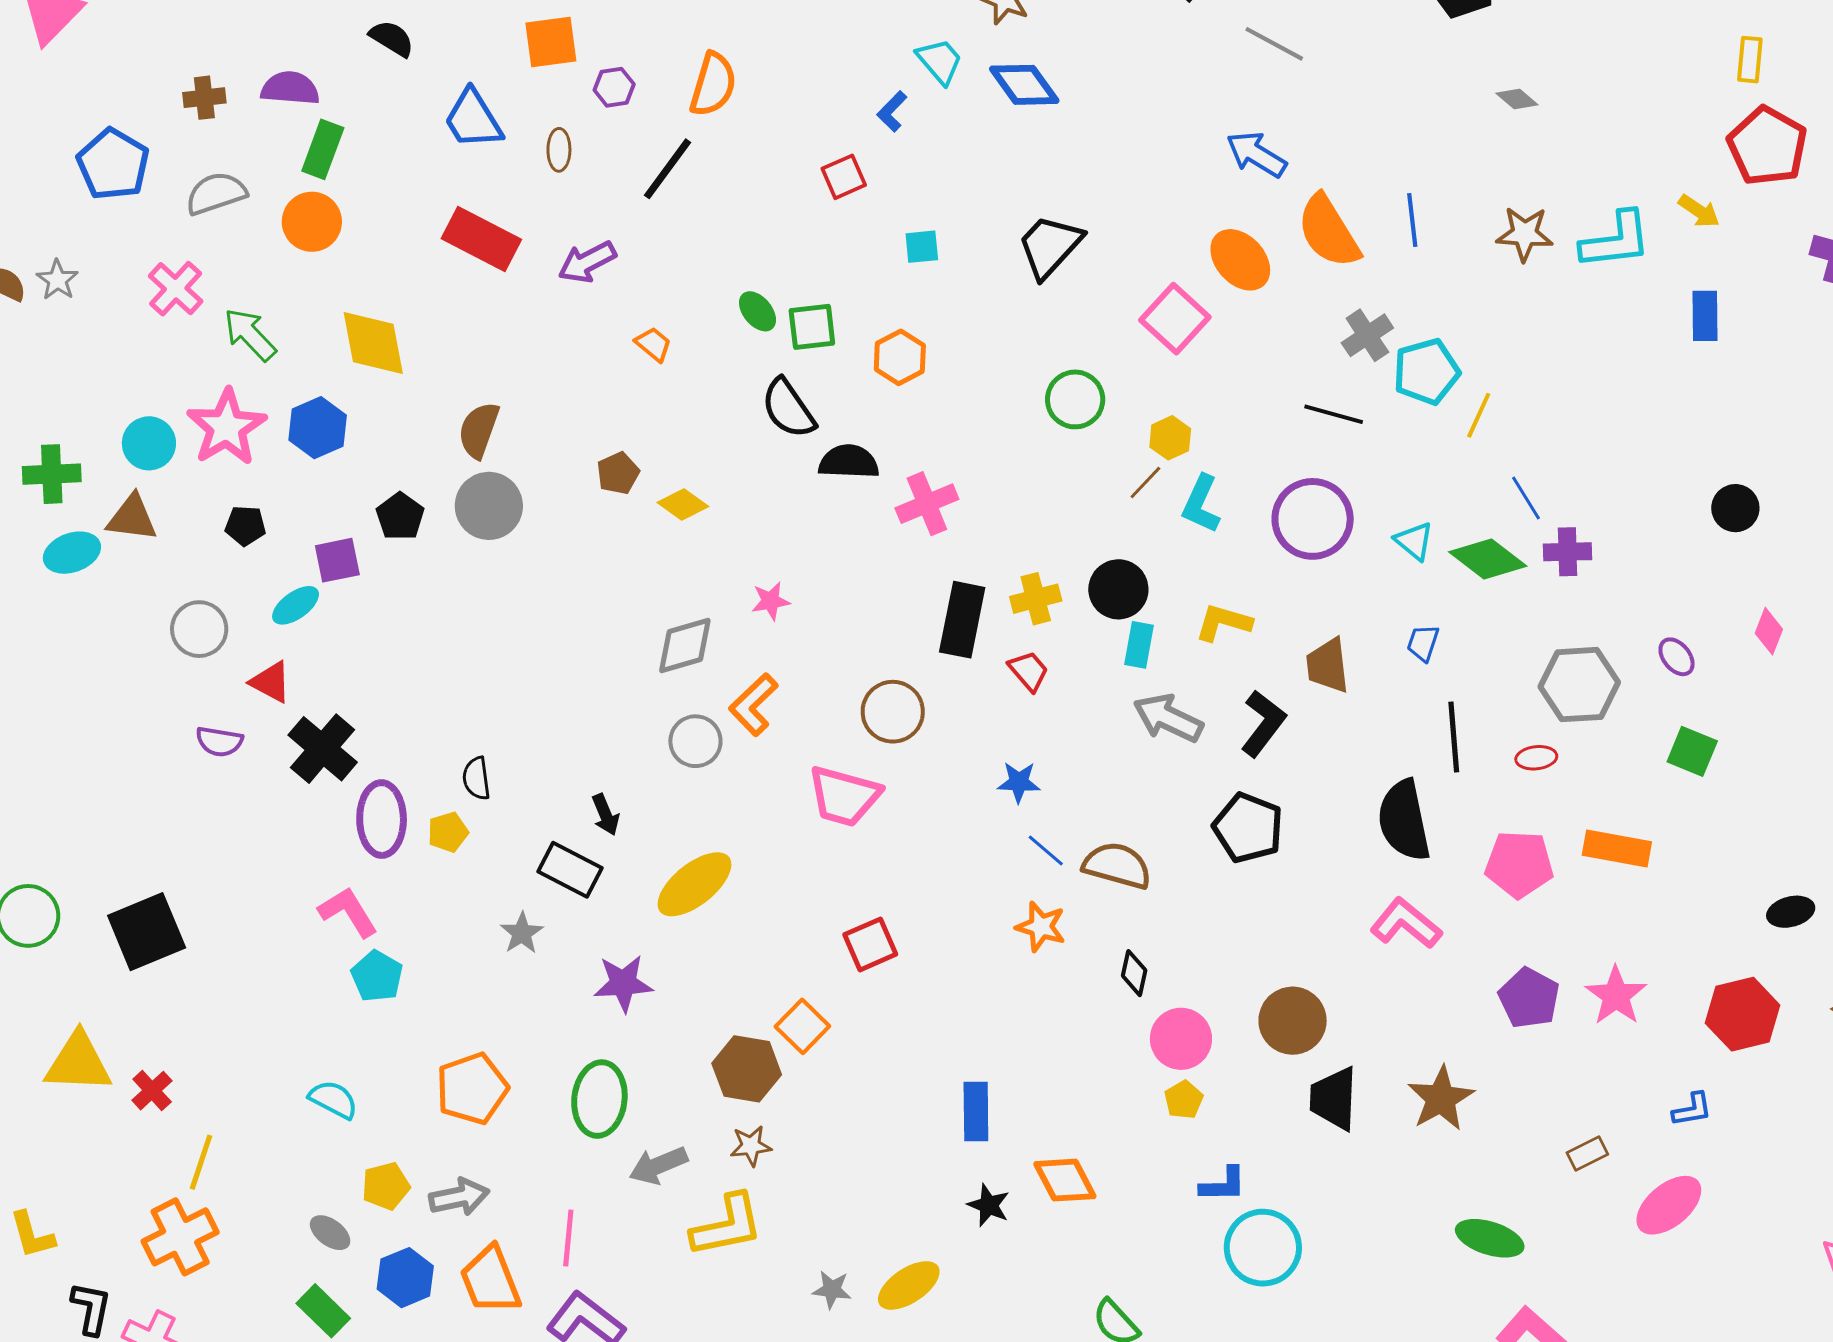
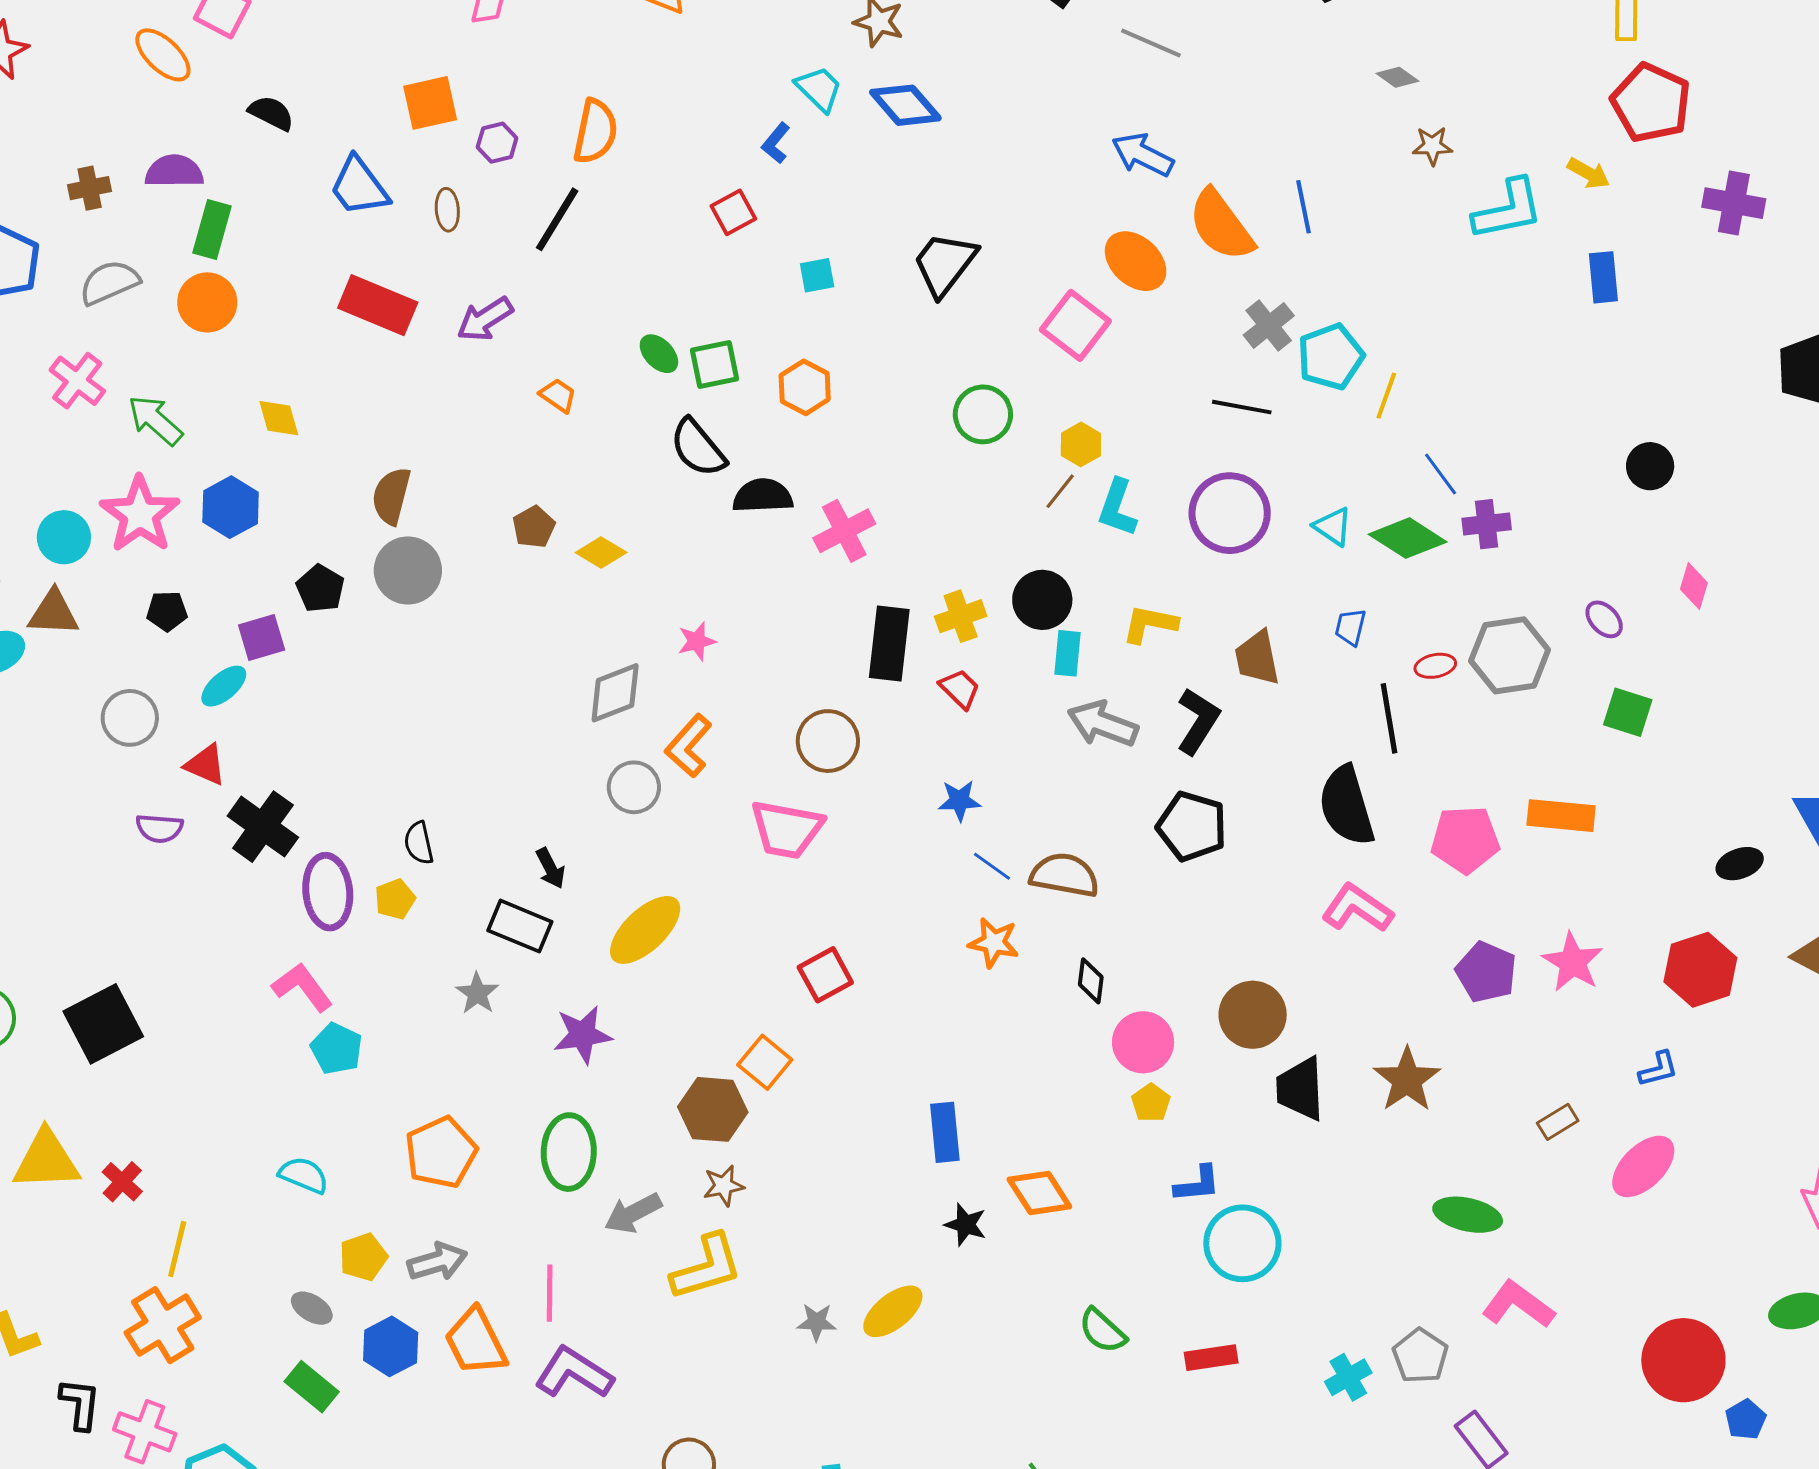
brown star: (1525, 234) -> (1432, 146), moved, size x0.7
yellow diamond: (373, 343) -> (279, 418), size x0.6
red ellipse: (1536, 758) -> (1435, 666), moved

